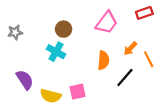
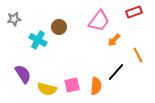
gray star: (15, 32) -> (14, 19), moved
orange arrow: (130, 48) -> (114, 40), moved
cyan cross: (56, 52) -> (38, 40), moved
orange semicircle: (103, 60) -> (96, 86), moved

